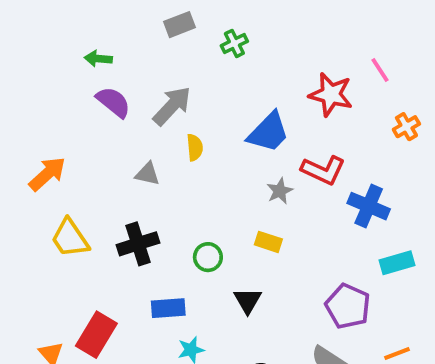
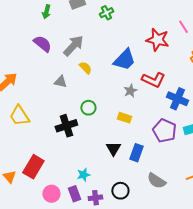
green arrow: (98, 59) -> (46, 12), moved, turned -80
yellow semicircle: (195, 147) -> (85, 68), turned -40
black cross: (138, 244) -> (66, 126), moved
green circle: (208, 257) -> (88, 108), moved
purple pentagon: (348, 306) -> (164, 131), moved
blue rectangle: (168, 308) -> (136, 153), moved, turned -66

